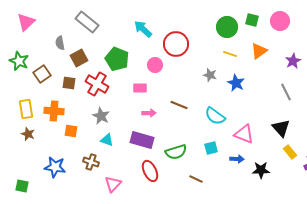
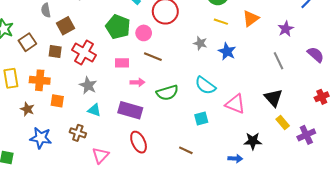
green pentagon: (117, 59) -> (118, 27), moved
pink rectangle: (140, 88) -> (122, 63), moved
brown line: (179, 105) -> (153, 57), moved
brown star: (28, 134) -> (27, 109), moved
green semicircle: (176, 152) -> (167, 93), moved
blue arrow: (237, 159) -> (235, 159), moved

